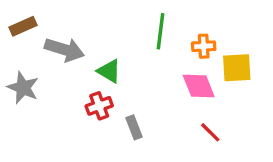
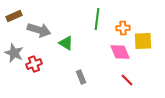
red cross: (99, 106) -> (34, 64), moved

